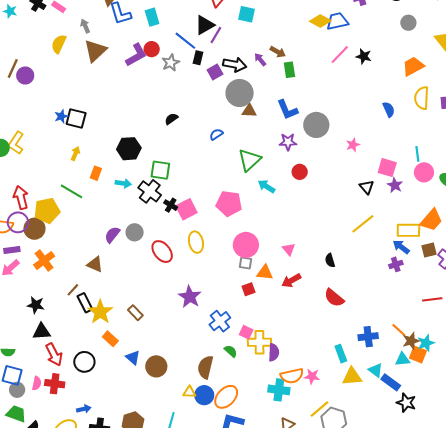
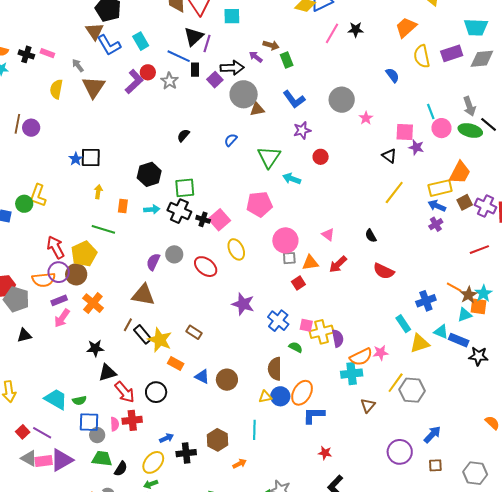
gray circle: (316, 125) -> (342, 100), moved
brown triangle: (95, 264) -> (143, 295), size x1.4

